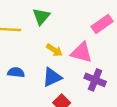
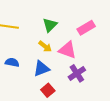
green triangle: (41, 16) -> (50, 25), moved
purple cross: (95, 80) -> (77, 73), turned 30

